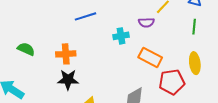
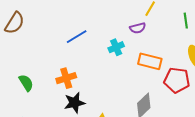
green semicircle: (26, 49) -> (26, 83), turned 48
red pentagon: (172, 82) -> (177, 80), turned 30

